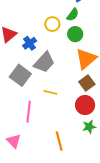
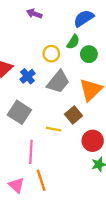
green circle: (75, 34) -> (89, 54), moved
gray trapezoid: (44, 62) -> (58, 82), moved
brown square: (87, 83) -> (73, 115), moved
orange line: (59, 141) -> (41, 180), moved

